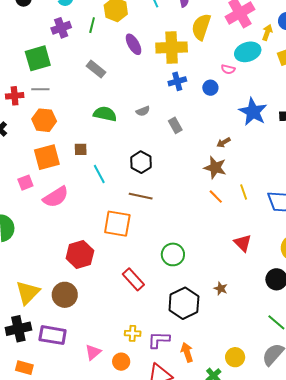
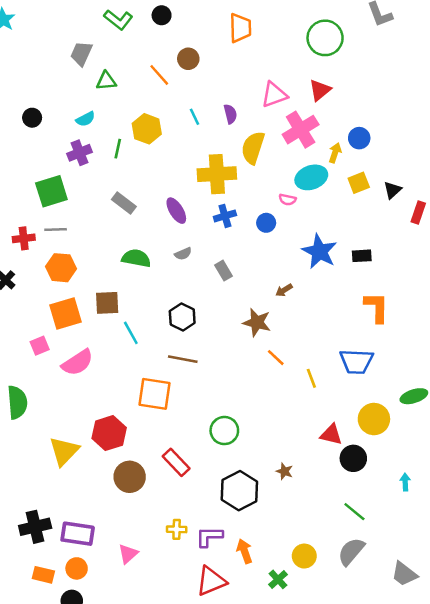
purple ellipse: (134, 44) -> (176, 211), moved
brown square: (81, 149) -> (107, 303), size x1.5
brown star: (215, 168) -> (257, 322), moved
yellow line: (244, 192) -> (311, 378), moved
red triangle: (243, 243) -> (331, 435), moved, turned -30
yellow triangle: (28, 293) -> (64, 451), moved
brown circle: (65, 295) -> (130, 477), moved
orange circle: (121, 362) -> (77, 568), moved

